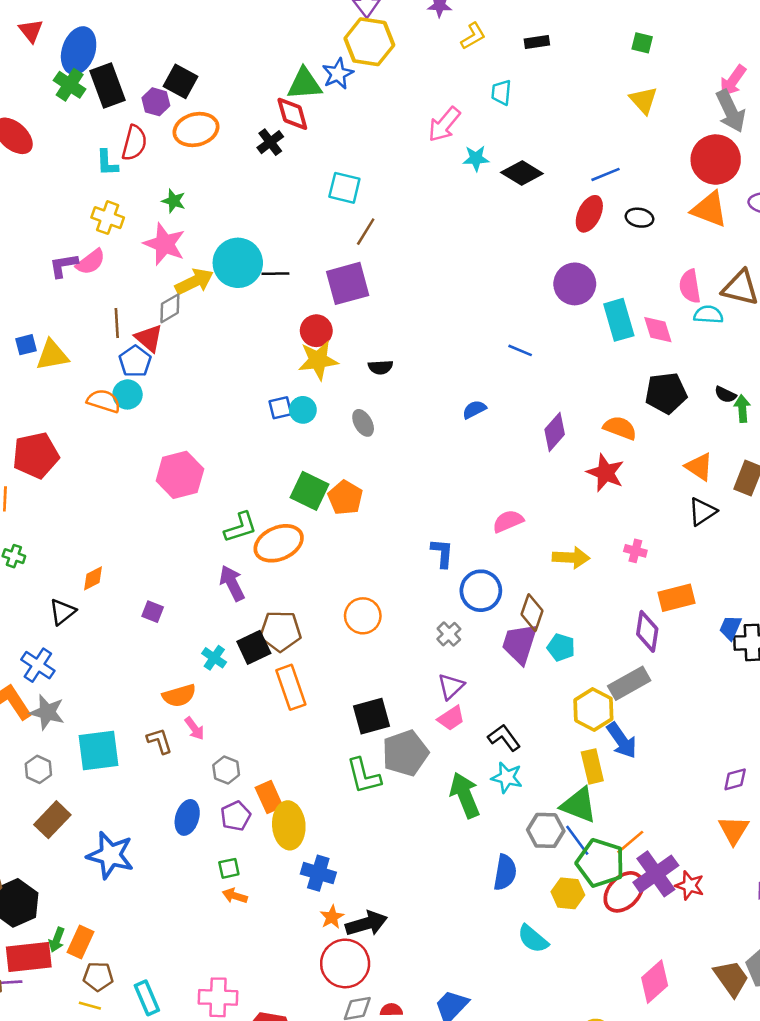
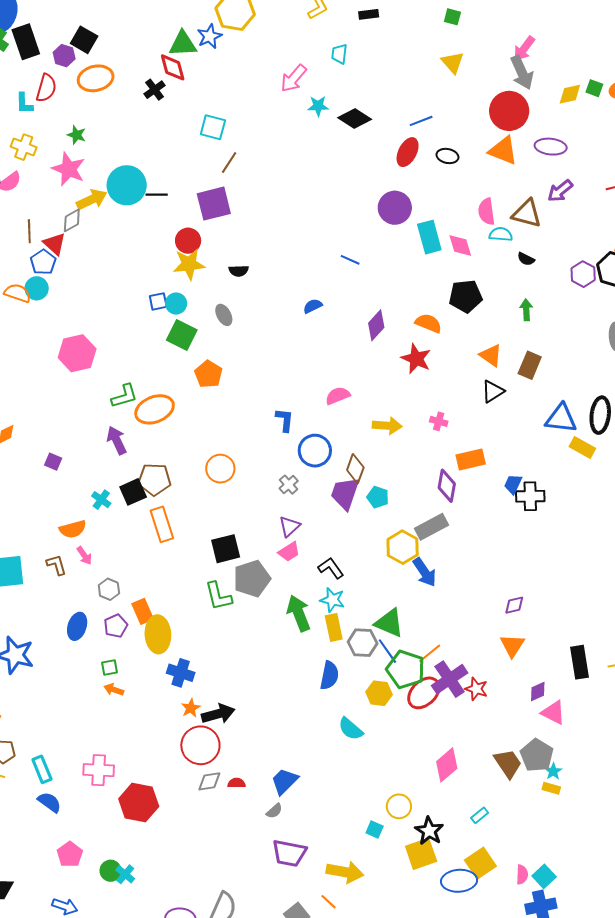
black semicircle: (725, 395) -> (526, 259), moved
green square: (310, 491) -> (182, 335), moved
yellow rectangle: (592, 766) -> (334, 627), moved

